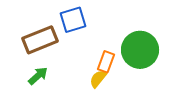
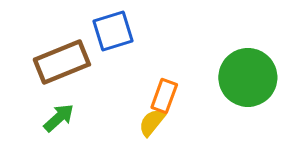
green circle: (140, 50) -> (248, 77), moved

